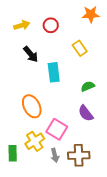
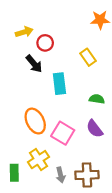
red circle: (51, 25) -> (45, 43), moved
green semicircle: (88, 86) -> (97, 99), turned 32
pink square: (57, 129) -> (63, 133), moved

